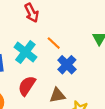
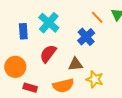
orange line: (54, 43) -> (97, 17), moved

